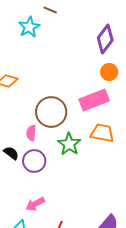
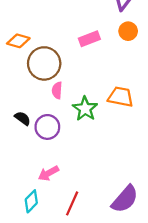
pink rectangle: (94, 100) -> (89, 39), moved, size x0.7
brown circle: (51, 112) -> (44, 63), moved
pink semicircle: (31, 133) -> (57, 90), moved

